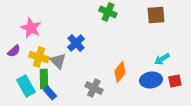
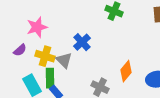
pink star: (31, 28) -> (37, 27), turned 30

